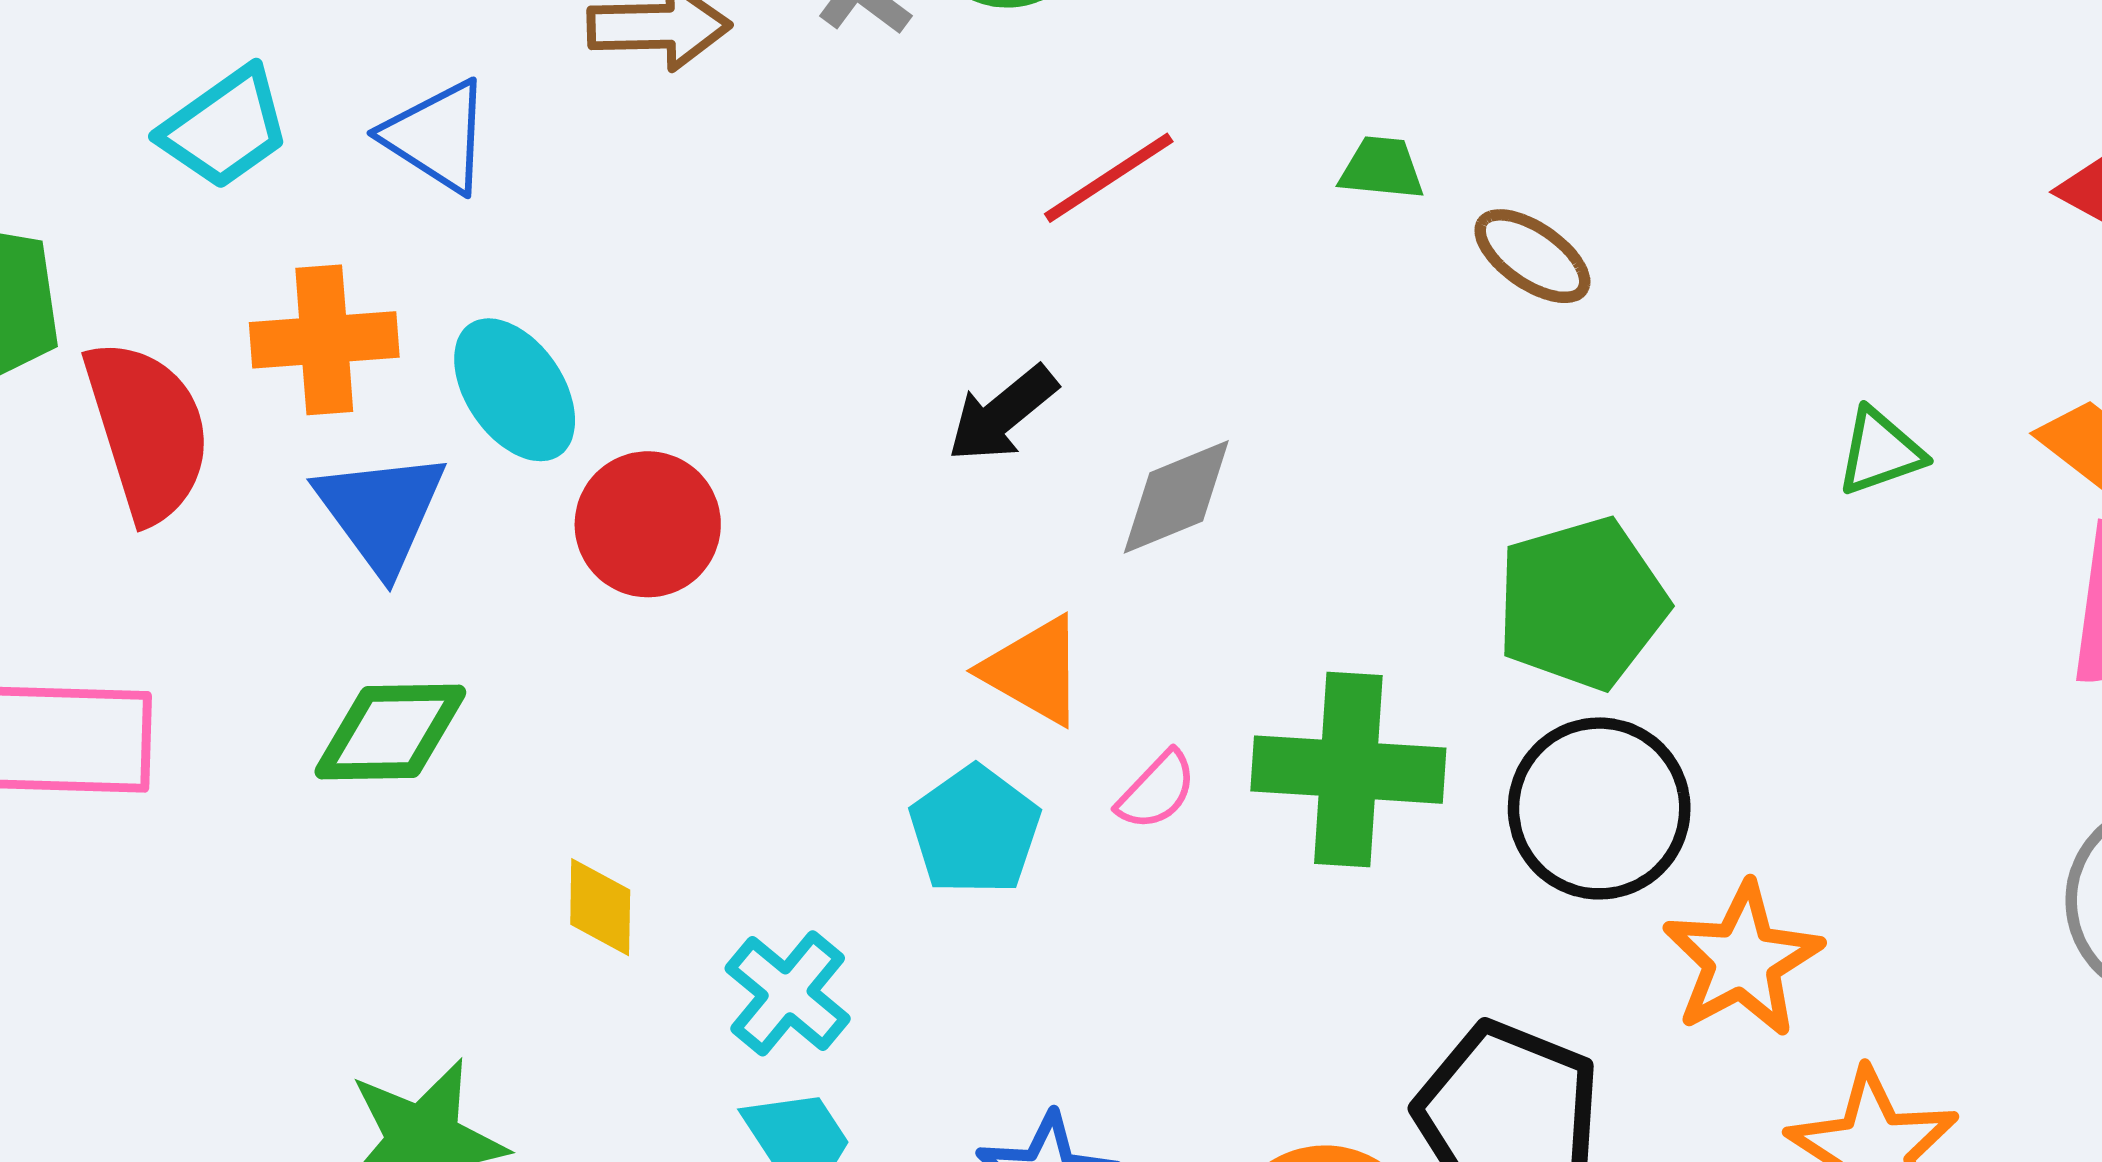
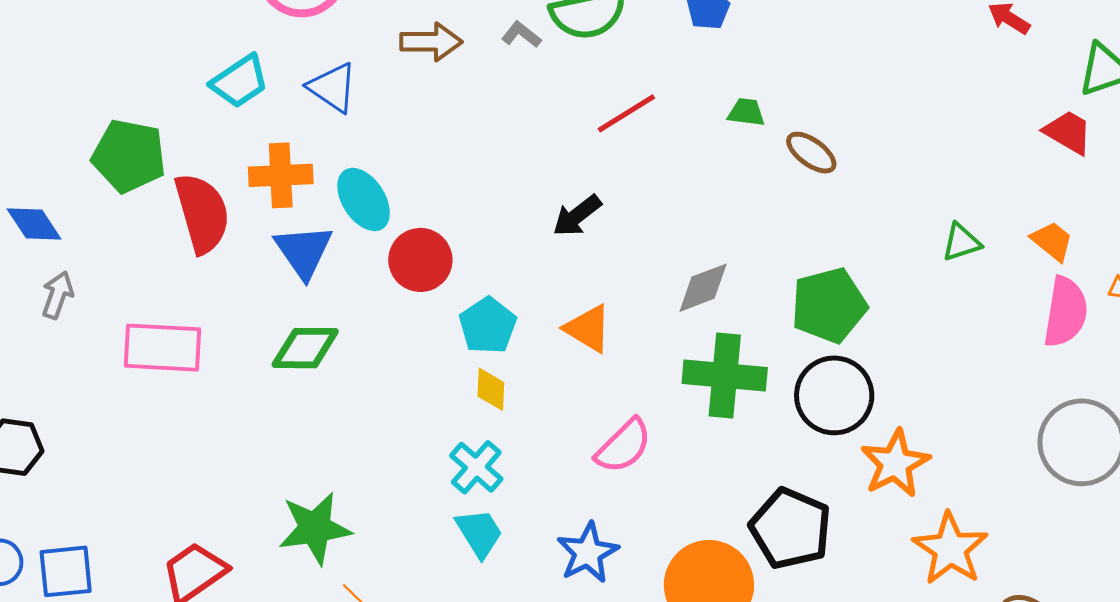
gray diamond: (1176, 497) -> (703, 288), moved
pink semicircle: (1157, 790) -> (623, 446), moved, size x1.6
cyan pentagon: (975, 830) -> (488, 326), moved
yellow diamond: (600, 907) -> (491, 389), moved

